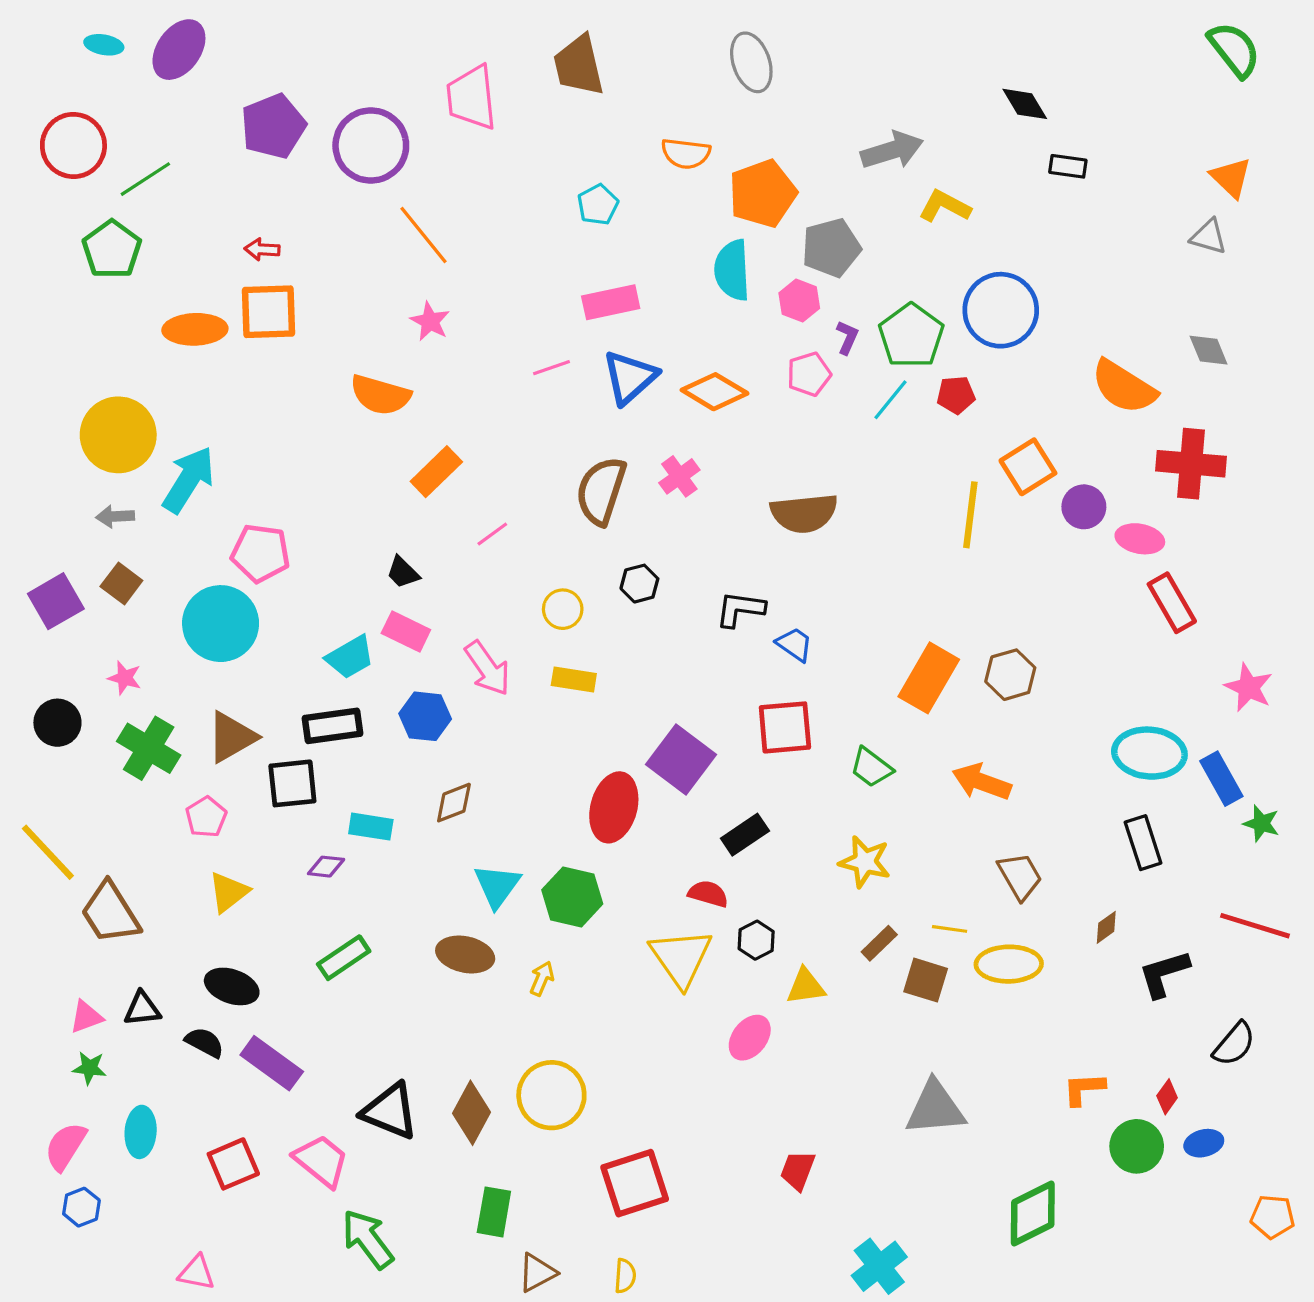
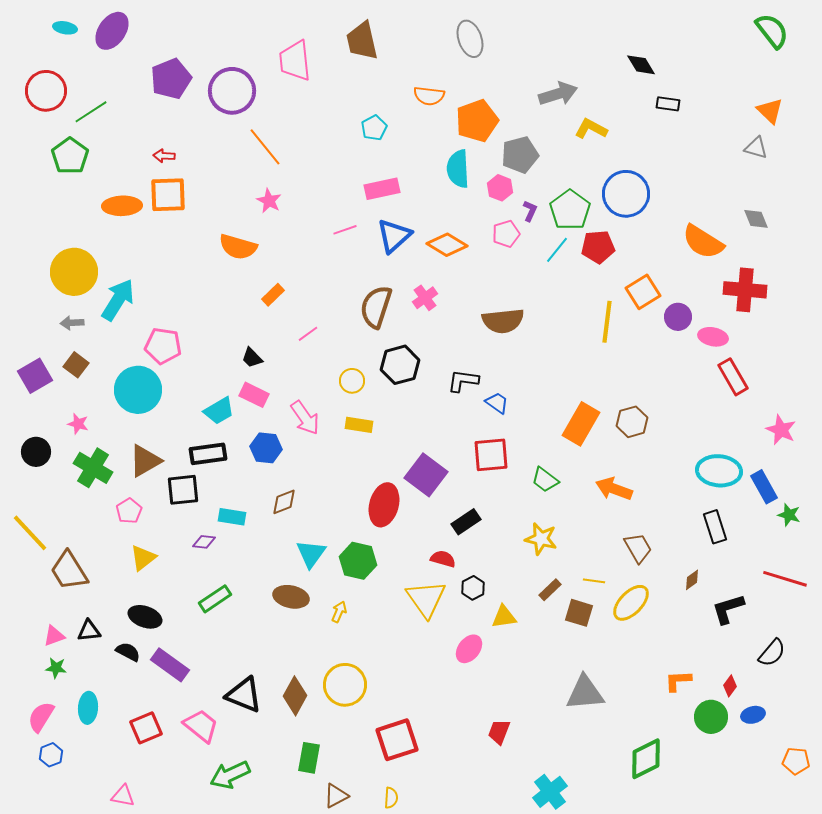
red pentagon: (956, 395) -> (598, 247), size x1.4
orange rectangle: (436, 472) -> (273, 295), size x0.7
black hexagon: (639, 584) -> (400, 365), size x1.6
yellow ellipse: (1009, 964) -> (631, 603), turned -45
green arrow: (368, 1239) -> (230, 775), turned -78

